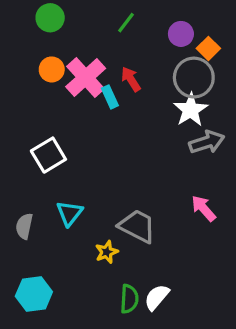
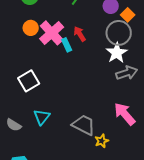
pink arrow: (204, 208) -> (125, 114), size x1.4
gray semicircle: (24, 226) -> (14, 125), turned -70
yellow star: (107, 252) -> (102, 141), moved

